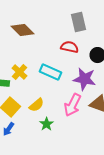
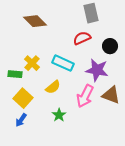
red semicircle: (70, 47) -> (82, 38), turned -36
yellow semicircle: (36, 105) -> (53, 87), moved

